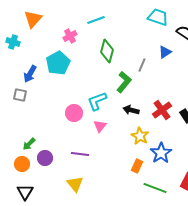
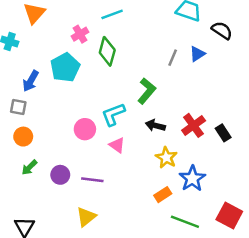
green diamond: (107, 51) -> (107, 51), moved
gray line: (142, 65) -> (173, 58), moved
pink triangle: (100, 126) -> (117, 145), turned -32
purple circle: (45, 158) -> (60, 175), moved
orange circle: (22, 164) -> (23, 137), moved
orange rectangle: (137, 166) -> (163, 195), turned 32
yellow triangle: (75, 184) -> (86, 217), turned 30

